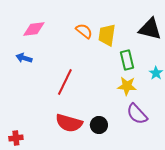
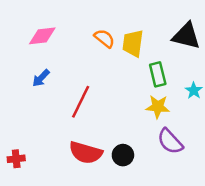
blue arrow: (24, 58) -> (41, 78), moved, turned -63
red cross: (16, 138) -> (16, 159), moved

